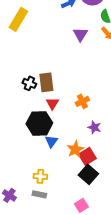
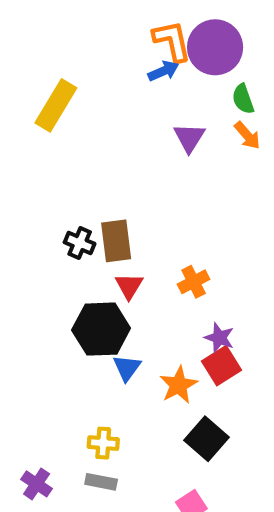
red square: (87, 156) -> (222, 366), moved

